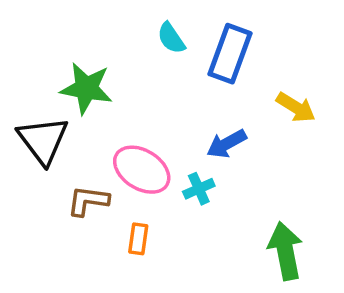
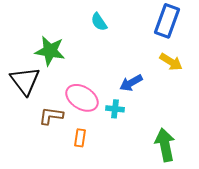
blue rectangle: (230, 54) -> (167, 21), moved
cyan cross: (199, 189) -> (115, 109), turned 30

